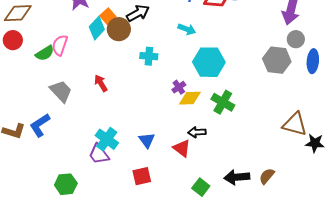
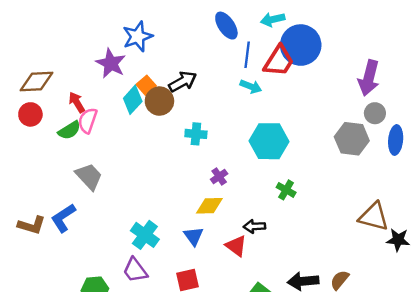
cyan arrow: (187, 29) -> (251, 86), moved
red arrow: (101, 83) -> (77, 102), moved
purple cross: (179, 87) -> (219, 177), moved
yellow diamond: (190, 98) -> (209, 206), moved
green cross: (223, 102) -> (286, 190), size x0.7
purple trapezoid: (99, 154) -> (135, 270), moved

